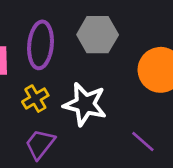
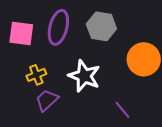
yellow cross: (35, 99) -> (36, 75), moved

